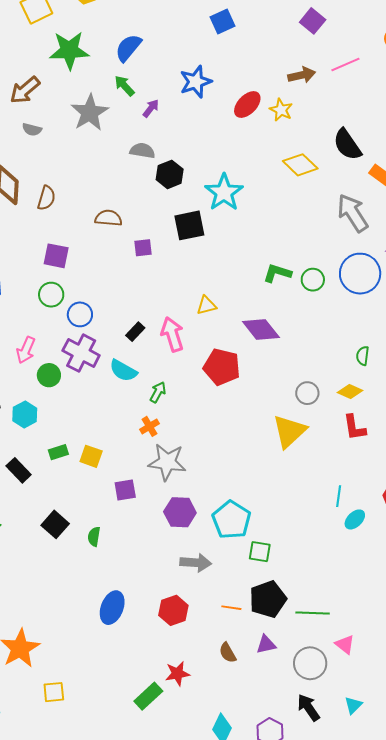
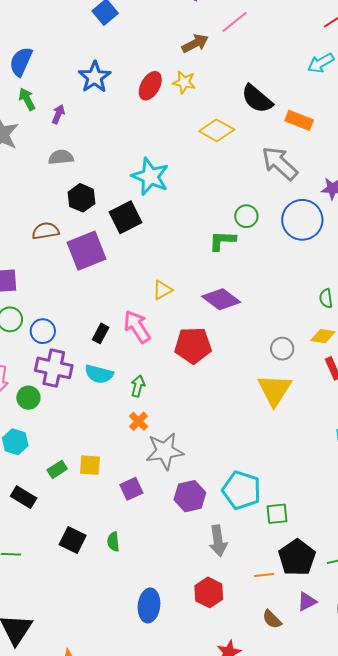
green arrow: (124, 86) -> (27, 99), turned 30
black hexagon: (170, 174) -> (81, 198), moved
purple square: (143, 248) -> (87, 251), size x2.0
green circle: (313, 280) -> (246, 216), moved
gray arrow: (196, 563) -> (218, 541), turned 92

